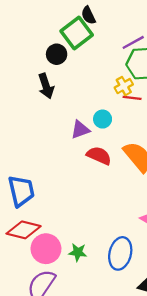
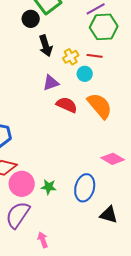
black arrow: (46, 86) -> (46, 46), moved
yellow cross: (124, 86) -> (71, 57), moved
cyan circle: (103, 119) -> (85, 74), moved

